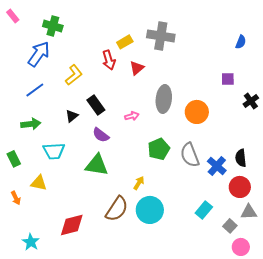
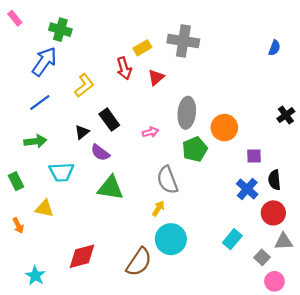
purple square: (228, 79) -> (254, 156), moved
purple semicircle: (101, 135) -> (100, 153), moved
green pentagon: (159, 149) -> (195, 149), moved
gray semicircle: (190, 155) -> (167, 180), moved
brown semicircle: (117, 209) -> (139, 262), moved

